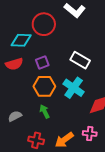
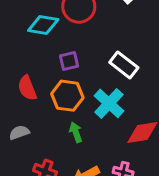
red semicircle: (14, 64) -> (27, 88), moved, turned 78
green arrow: (45, 111) -> (76, 132), moved

